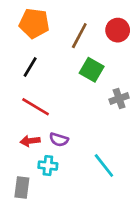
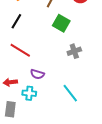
gray cross: (119, 99) -> (74, 51), moved
red arrow: (30, 141) -> (10, 82), moved

